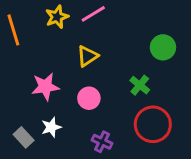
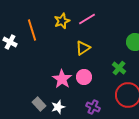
pink star: (45, 87) -> (62, 79), moved, turned -30
white star: (51, 127) -> (58, 107), moved

